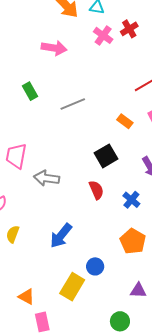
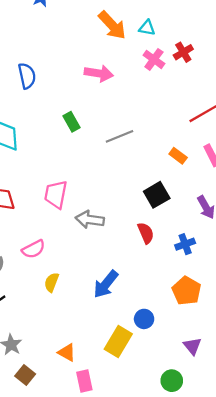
blue cross: (131, 200) -> (185, 244), turned 30
purple triangle: (138, 290) -> (192, 346), turned 48

